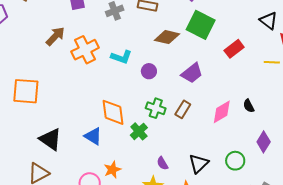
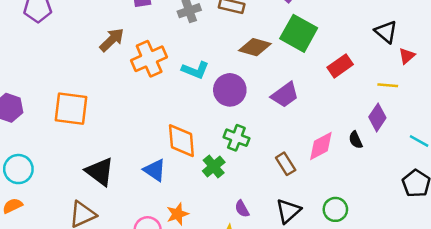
purple circle: (149, 71) -> (230, 90), size x1.6
brown rectangle: (183, 109) -> (286, 164), moved, turned -66
purple diamond: (264, 142) -> (377, 117), moved

